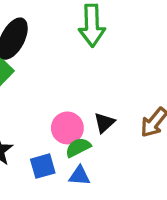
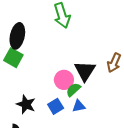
black triangle: (104, 123) -> (85, 71), size x1.6

